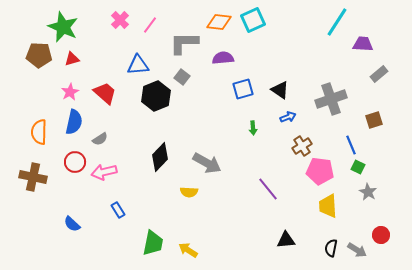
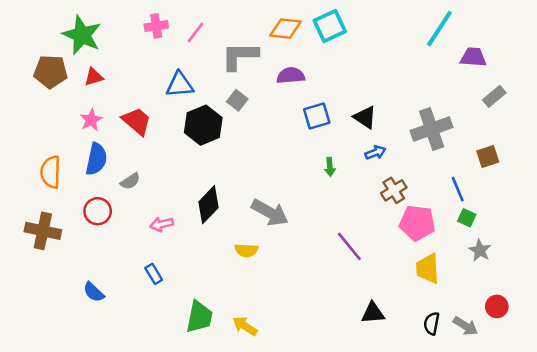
pink cross: (120, 20) -> (156, 26), turned 36
pink arrow: (104, 172) -> (162, 224), moved, size x0.7

